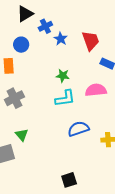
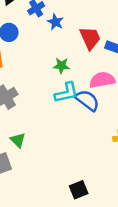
red trapezoid: (91, 41) -> (90, 38), moved
blue semicircle: (78, 129) -> (87, 100), moved, turned 60

